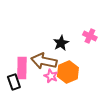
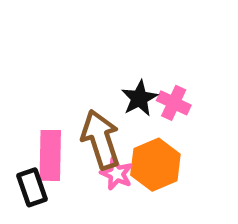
pink cross: (90, 36) -> (174, 103), moved
brown arrow: (44, 61) -> (101, 139), turned 60

